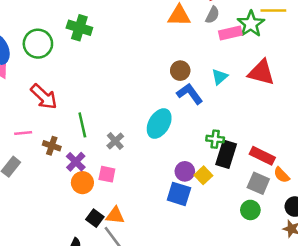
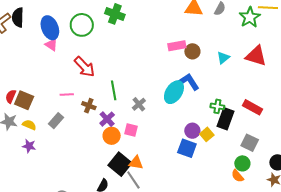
pink rectangle: (230, 33) -> (177, 46), moved
blue L-shape: (190, 94) -> (189, 82), moved
red rectangle: (262, 156) -> (253, 107), moved
orange semicircle: (282, 175) -> (238, 176), moved
black square: (95, 218) -> (120, 164), size x1.6

